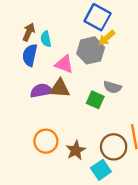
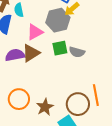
pink triangle: (64, 64) -> (35, 32), turned -48
brown triangle: (60, 88) -> (31, 53), turned -36
green square: (95, 100) -> (60, 48), moved, turned -35

